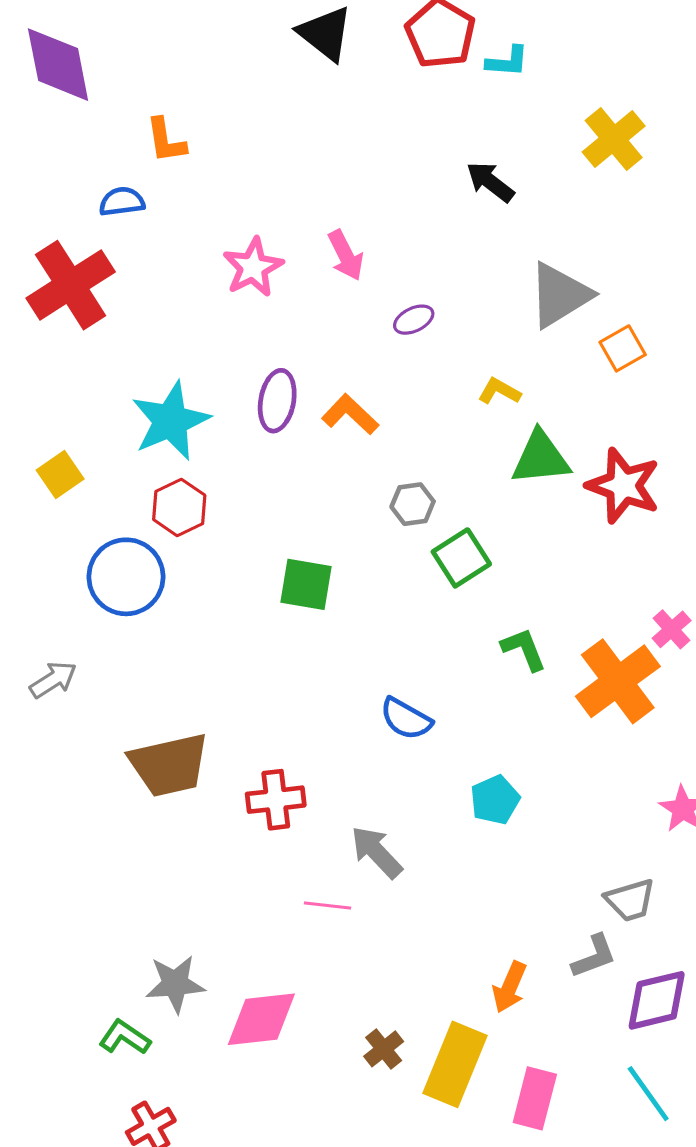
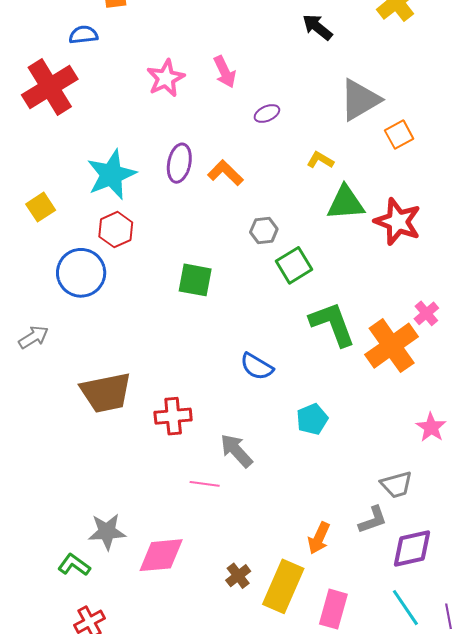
green L-shape: (524, 649) -> (332, 324), size x1.6

